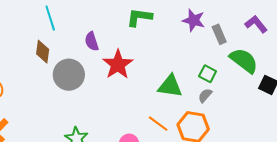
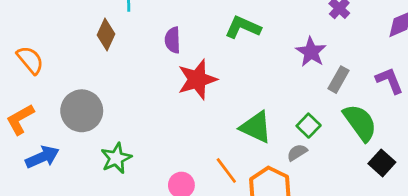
gray rectangle: (219, 34) -> (338, 80), turned 36
gray circle: (69, 75) -> (82, 111), moved

